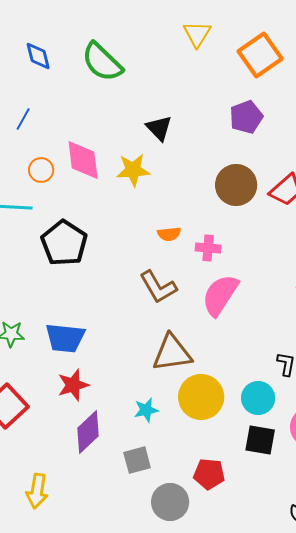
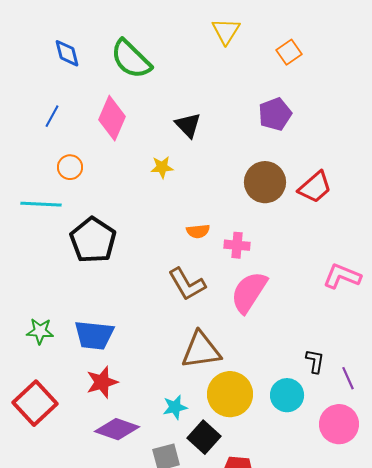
orange square: (260, 55) -> (289, 52), size x0.6
pink diamond: (83, 160) -> (112, 118), moved, turned 30
yellow star: (133, 170) -> (162, 167), size x0.7
purple diamond: (88, 432) -> (117, 429), turned 63
black square: (260, 440) -> (204, 437), moved, turned 32

